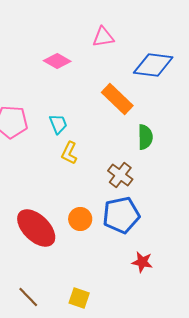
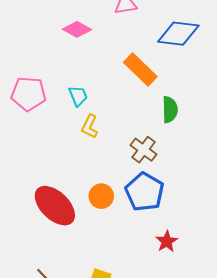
blue pentagon: (121, 215) -> (145, 192), turned -30
red star: (142, 262) -> (167, 241), turned 30

